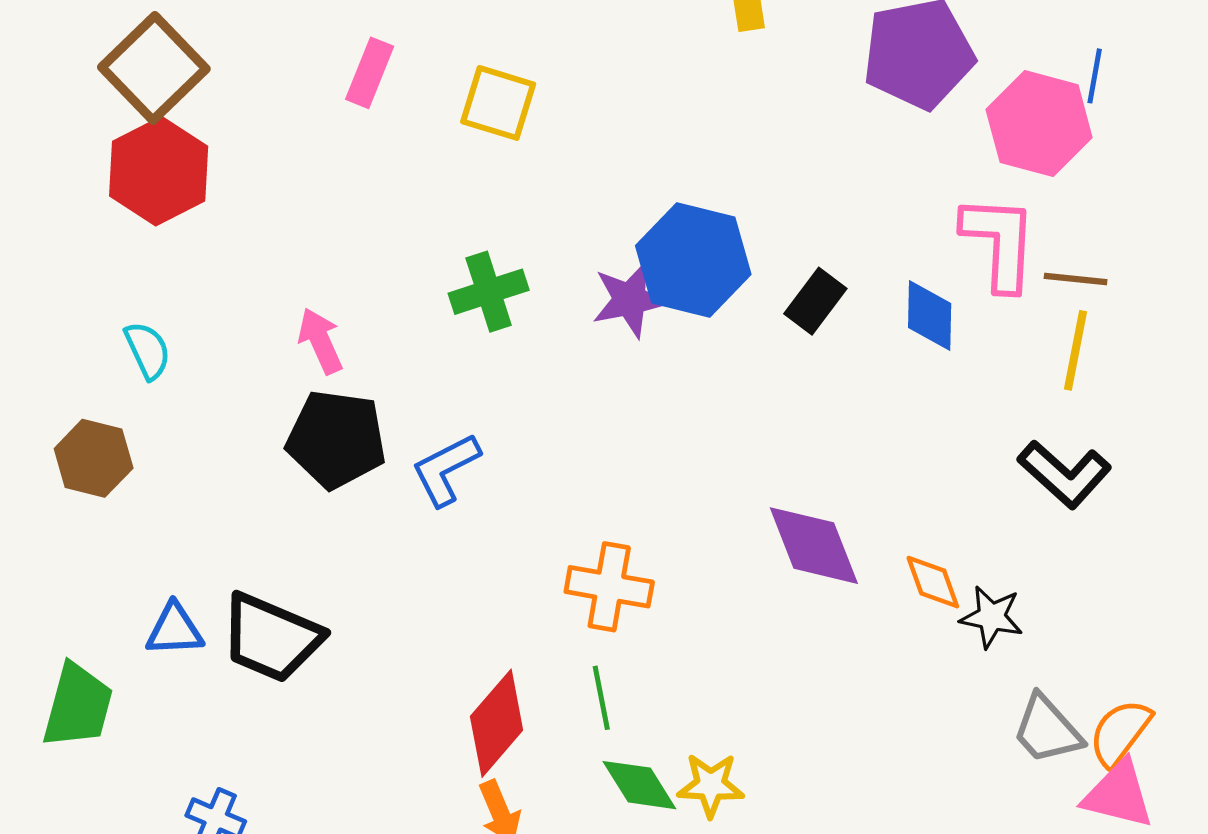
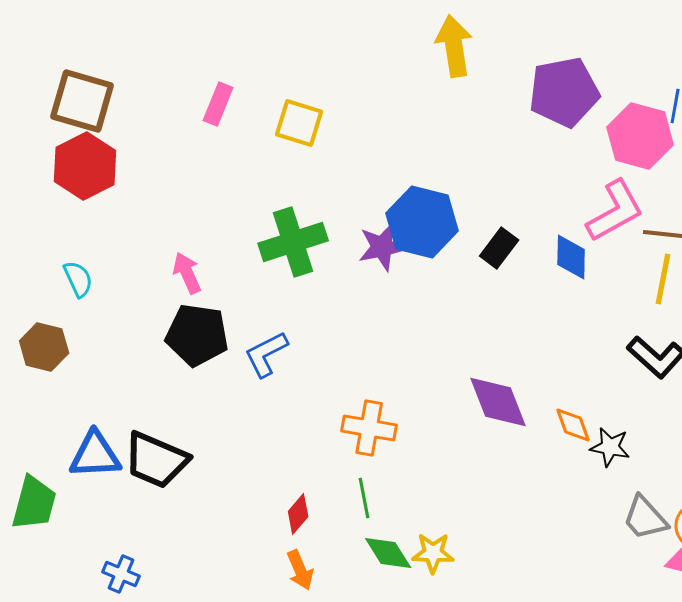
brown square: (154, 68) -> (82, 101), turned -30
pink L-shape: (999, 243) -> (615, 211), turned 58
green cross: (489, 292) -> (293, 242), size x1.4
blue triangle: (174, 630) -> (95, 455), size x1.4
red diamond: (497, 723) -> (298, 514), size x0.6

